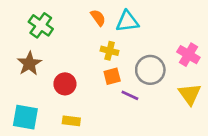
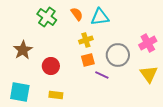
green cross: (41, 25) -> (47, 17), moved
yellow cross: (110, 51) -> (86, 40), turned -32
pink cross: (188, 55) -> (148, 43), turned 30

